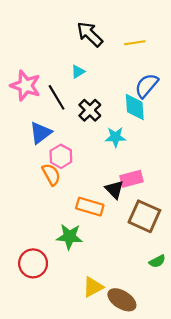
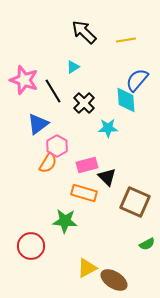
orange semicircle: (51, 174) -> (48, 163), turned 60
pink rectangle: (132, 179) -> (87, 165), moved

